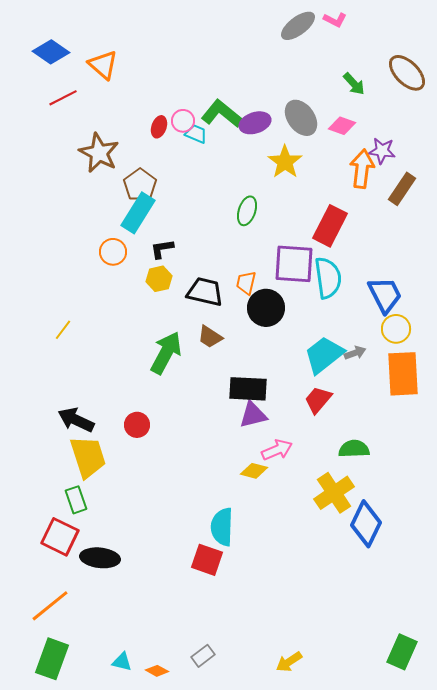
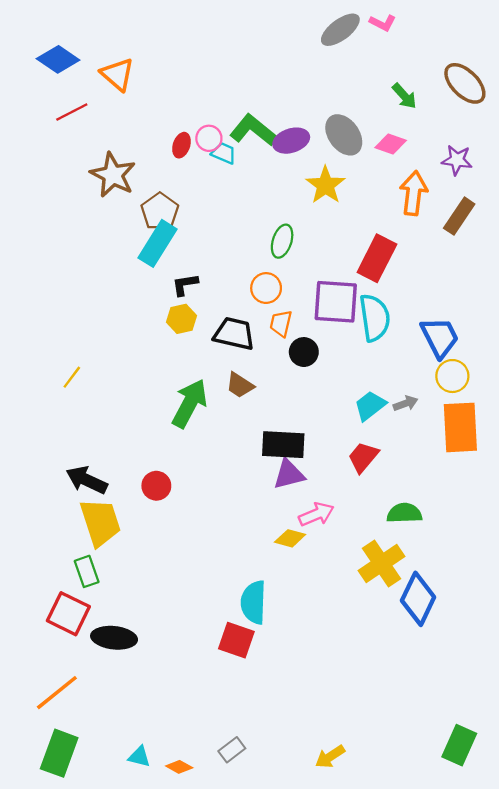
purple star: (382, 151) -> (457, 160), moved
orange circle: (113, 252) -> (266, 288), moved
black circle: (266, 308) -> (304, 352), size x0.7
cyan trapezoid: (324, 355) -> (370, 406), size x0.7

